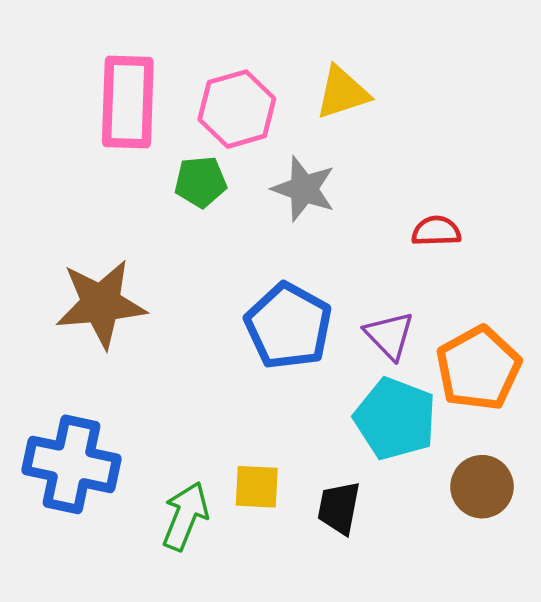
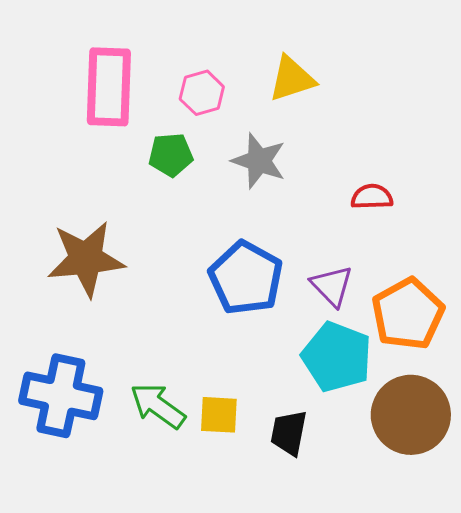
pink hexagon: (237, 109) -> (202, 93), size x0.7
brown circle: (482, 487) -> (411, 415), size x1.5
green arrow: (185, 516) -> (158, 406), moved, turned -76

